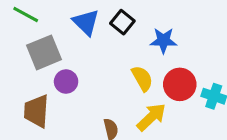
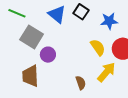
gray square: (44, 52) -> (32, 37), turned -30

